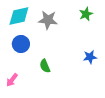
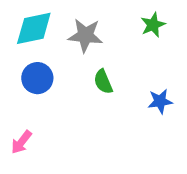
green semicircle: (45, 66) -> (103, 82), moved

